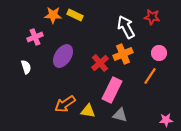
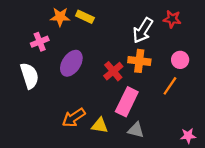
white arrow: (126, 27) -> (143, 30), turned -120
orange cross: (123, 54) -> (139, 61), turned 30
white semicircle: (26, 67) -> (29, 76), size x1.6

